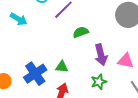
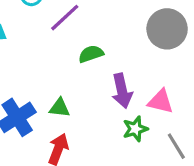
green star: (99, 82) -> (135, 129), moved

